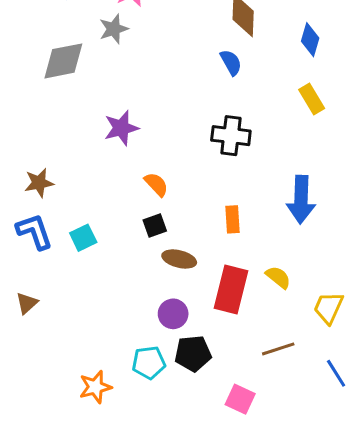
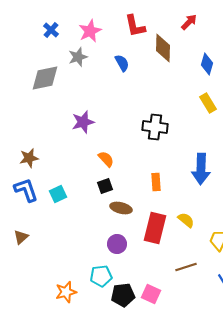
blue semicircle: (231, 62) -> (122, 63), moved
black pentagon: (193, 353) -> (123, 295), moved
pink square: (240, 399) -> (151, 294), moved

